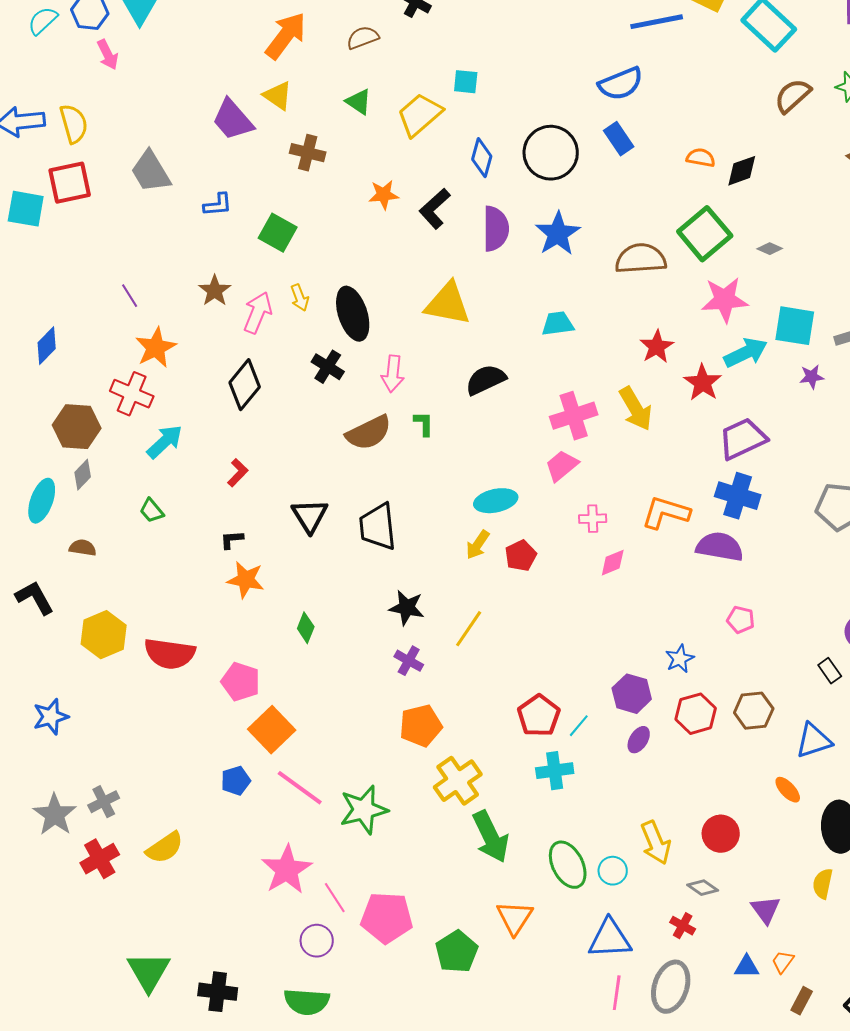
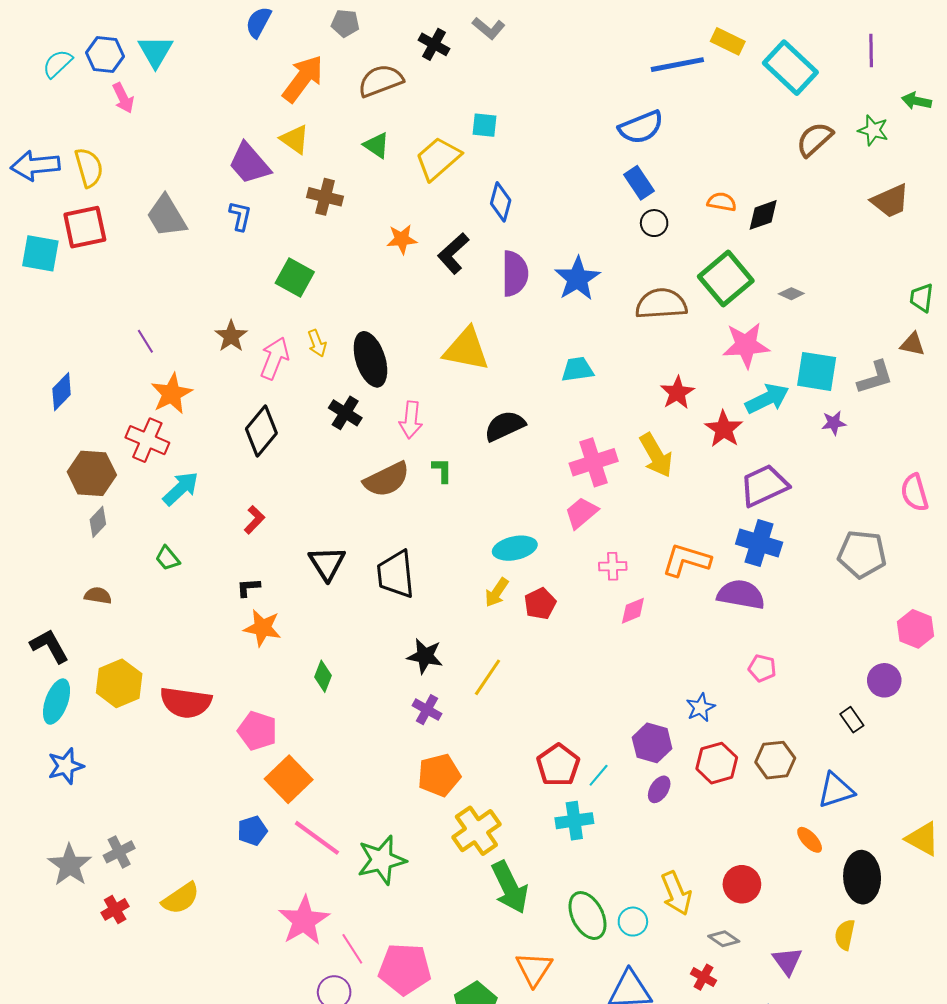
brown semicircle: (363, 38) -> (381, 81), size x1.4
black circle: (551, 153) -> (654, 223), moved, size x0.5
blue L-shape: (218, 205) -> (240, 216), moved, turned -72
cyan ellipse: (42, 501) -> (57, 702), moved
red cross: (100, 859) -> (115, 909), size x0.7

